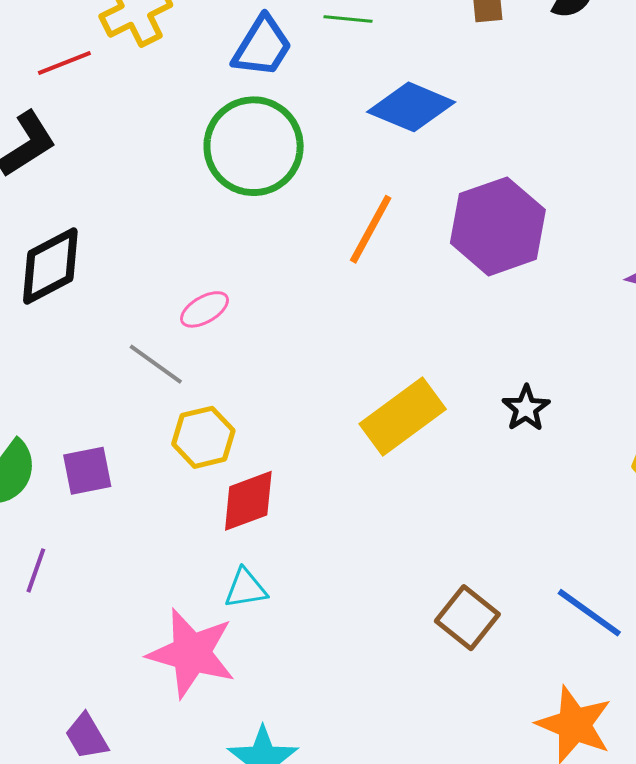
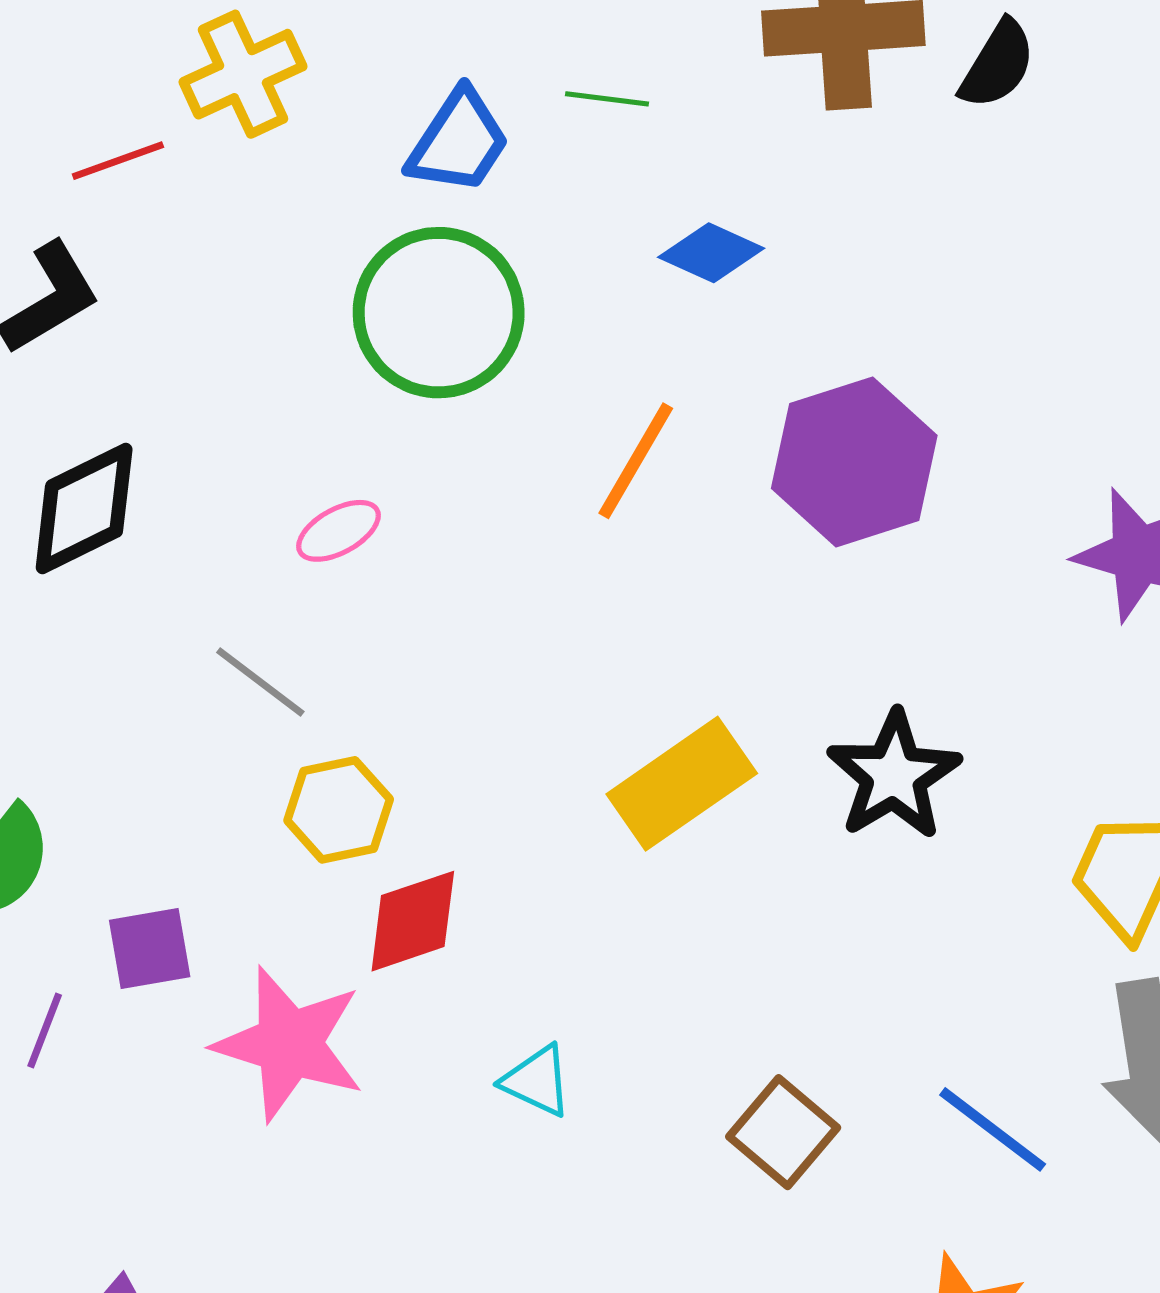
blue diamond: (411, 107) -> (711, 253), size x0.7
pink ellipse: (205, 309) -> (339, 531), moved
black star: (526, 408) -> (894, 775), size x1.6
purple square: (87, 471) -> (150, 949), moved
cyan triangle: (246, 588) -> (537, 1081), moved, turned 33
pink star: (191, 653) -> (289, 1044), moved

